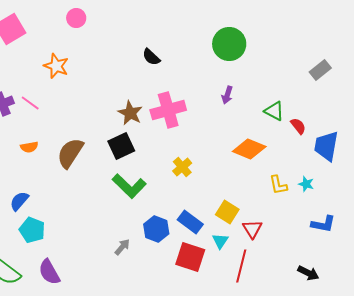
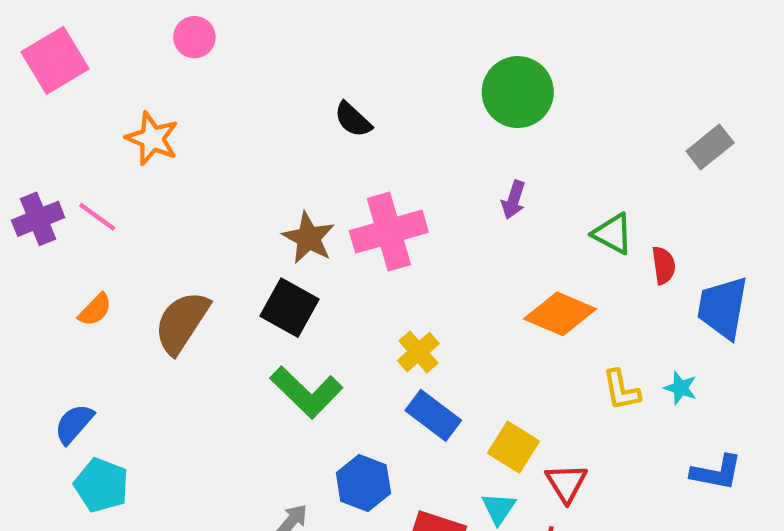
red semicircle: (298, 126) -> (664, 265), turned 30
black square: (121, 146) -> (290, 308), turned -36
orange semicircle: (29, 147) -> (95, 310), turned -36
blue rectangle: (190, 222) -> (433, 415), moved

